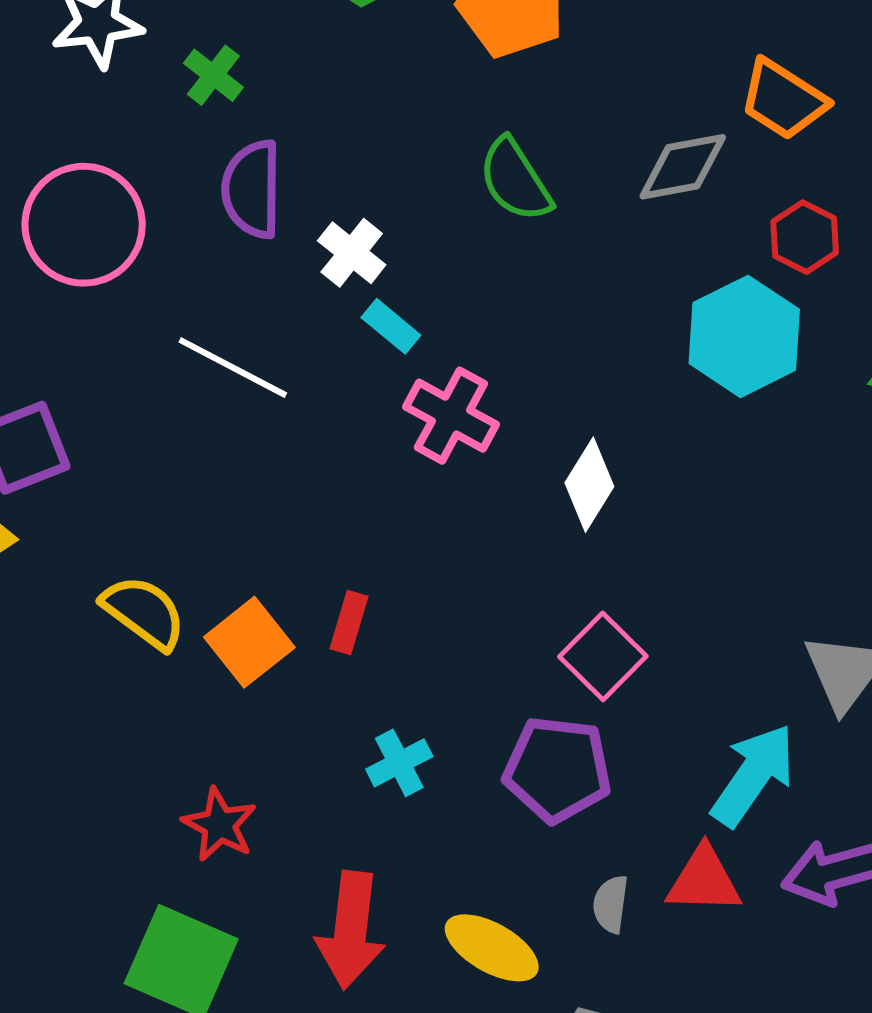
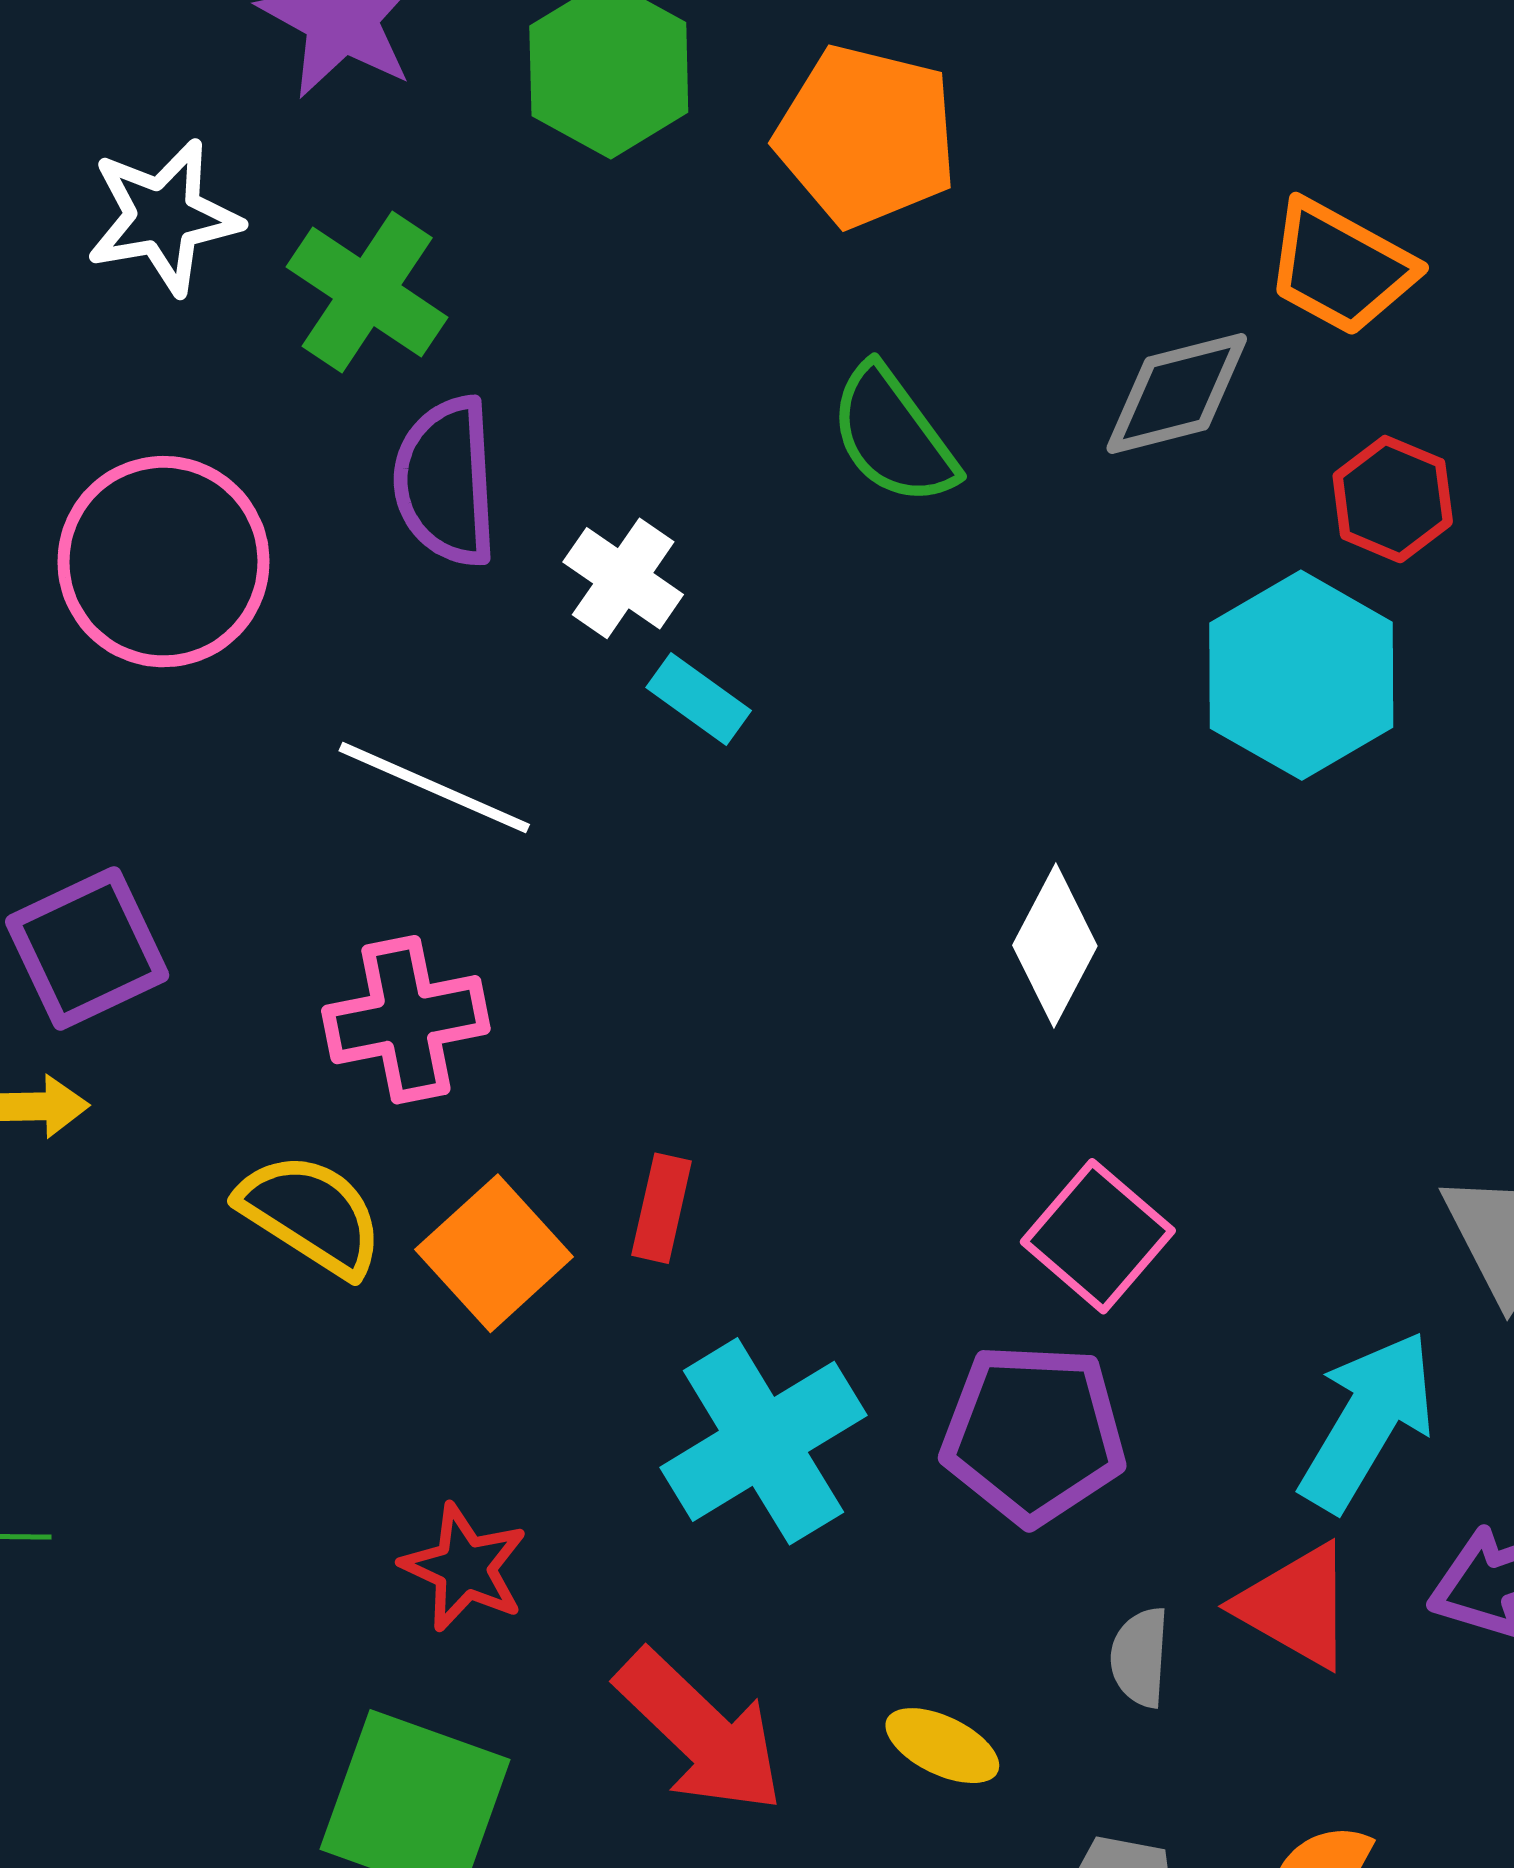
green cross: (213, 75) -> (367, 292), size x1.5
pink cross: (451, 416) -> (406, 1020), moved, turned -36
cyan cross: (399, 763) -> (763, 1441), size x1.8
red triangle: (704, 880) -> (1296, 1606), turned 32
red arrow: (351, 930) -> (700, 1732), turned -49
yellow ellipse: (492, 948) -> (942, 1746), size x0.7

